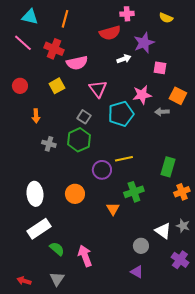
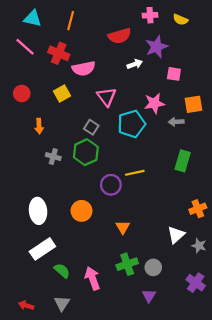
pink cross: (127, 14) -> (150, 15), moved
orange square: (178, 96) -> (193, 104), turned -36
green rectangle: (168, 167) -> (183, 161), moved
green cross: (134, 192) -> (127, 264), moved
white triangle: (163, 231) -> (176, 235), moved, turned 42
purple triangle: (137, 272) -> (149, 296), turned 32

